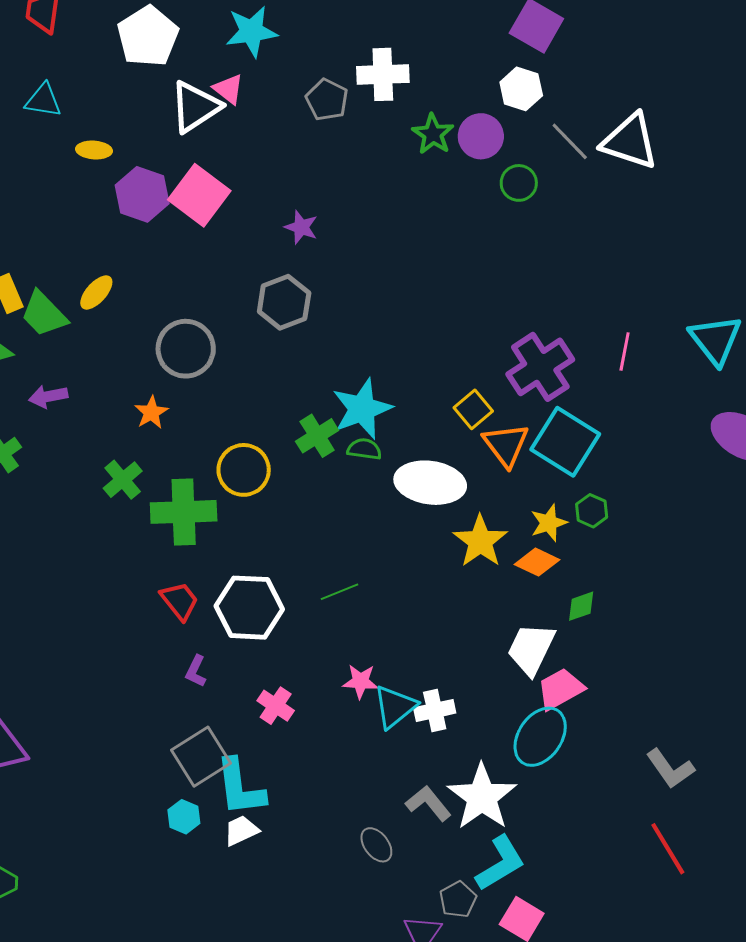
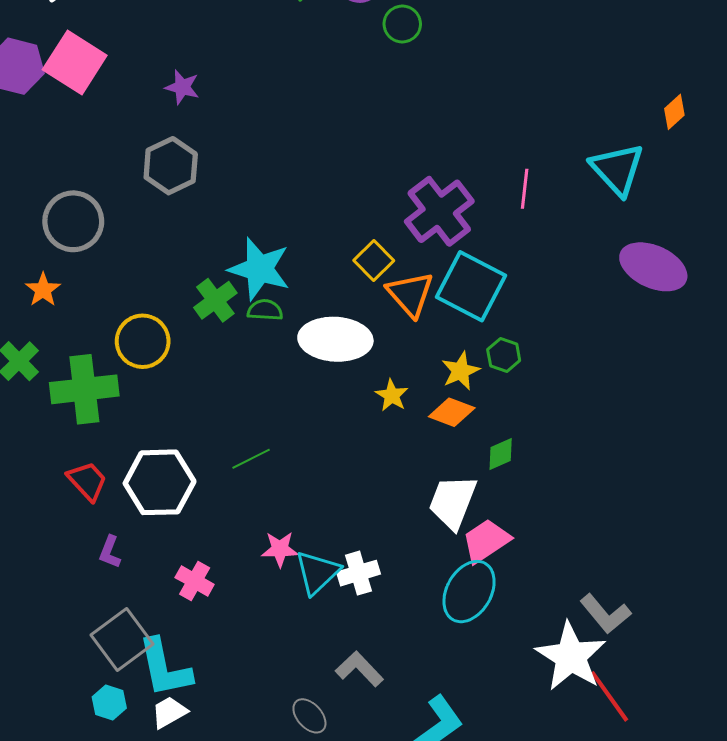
cyan star: (362, 409) -> (259, 269), turned -30
yellow star: (480, 541) -> (392, 395), size x0.6
white star: (482, 797) -> (571, 656), moved

